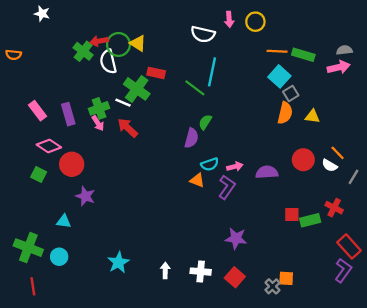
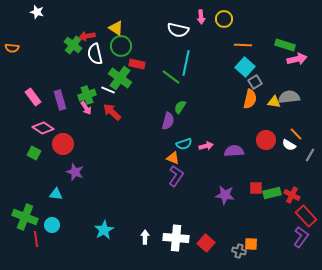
yellow triangle: (138, 43) -> (116, 28), moved
green circle: (118, 44) -> (121, 46), moved
gray semicircle: (344, 50) -> (289, 97), moved, size x1.5
green rectangle: (303, 55) -> (285, 45), moved
purple L-shape: (227, 187) -> (176, 176), moved
red cross: (334, 208) -> (292, 195), moved
purple star: (236, 238) -> (225, 195), moved
white cross: (201, 272) -> (176, 238), size x1.4
red line: (33, 286) -> (36, 239), moved
gray cross: (272, 286) -> (239, 251), turned -32

